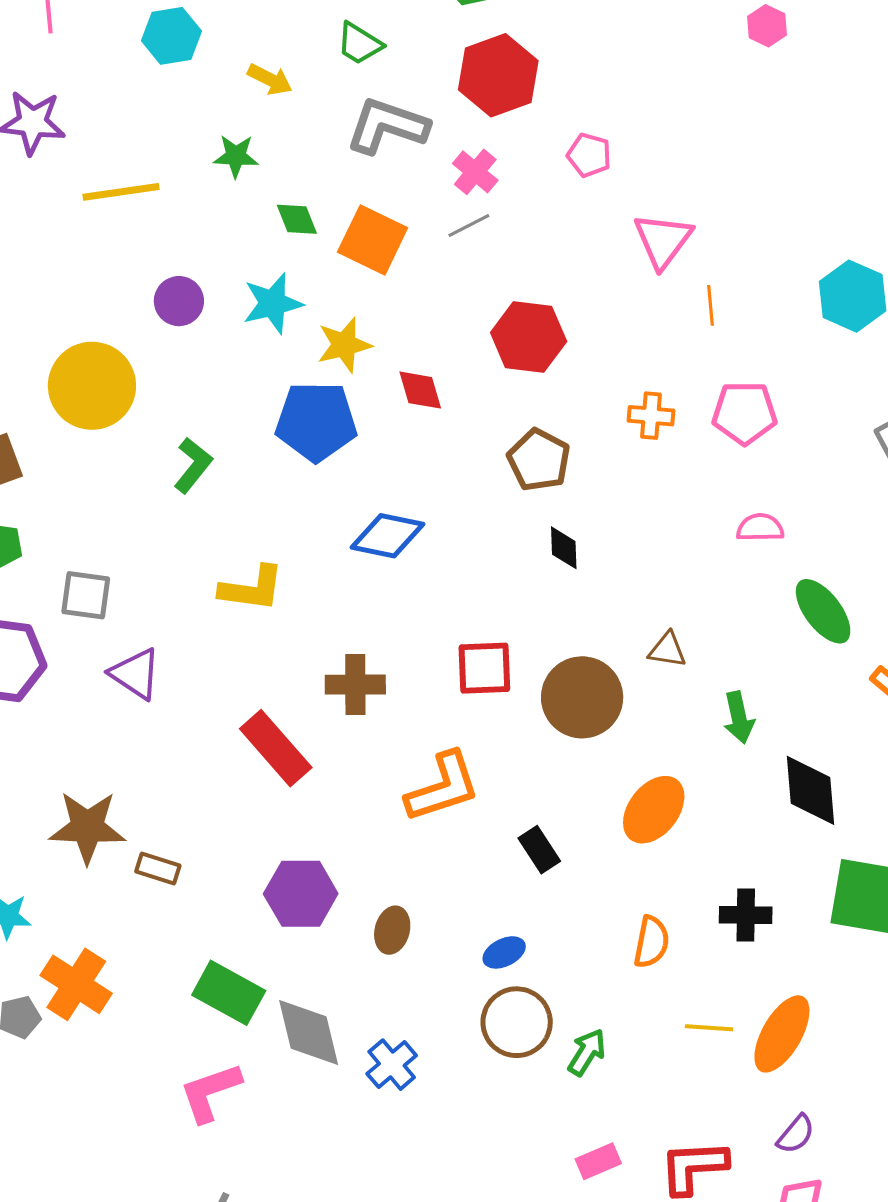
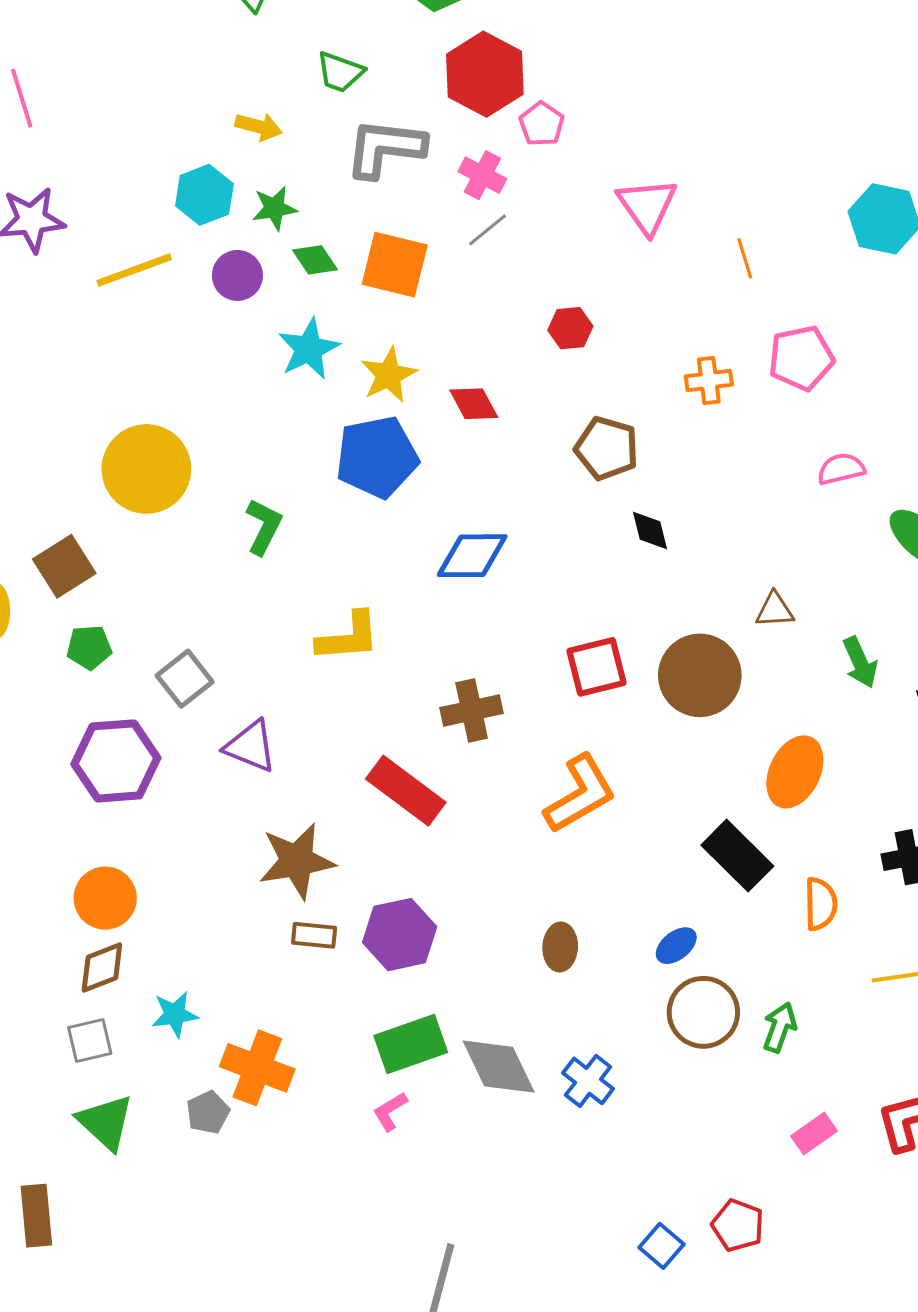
cyan hexagon: (171, 36) -> (204, 195), moved
pink pentagon: (589, 155) -> (542, 124), moved, turned 30
green star: (236, 156) -> (274, 208), moved
pink triangle: (663, 240) -> (647, 206), moved
purple circle: (179, 301) -> (237, 275), moved
red hexagon: (529, 337) -> (570, 328), size x0.6
gray square: (86, 595) -> (185, 679), turned -34
brown star: (87, 827) -> (297, 861), moved
black rectangle: (539, 850) -> (737, 856), moved, size x1.5
purple hexagon: (301, 894) -> (400, 935), moved
green rectangle: (229, 993) -> (411, 1044), turned -36
pink L-shape: (210, 1092) -> (390, 1111), moved, size x0.6

